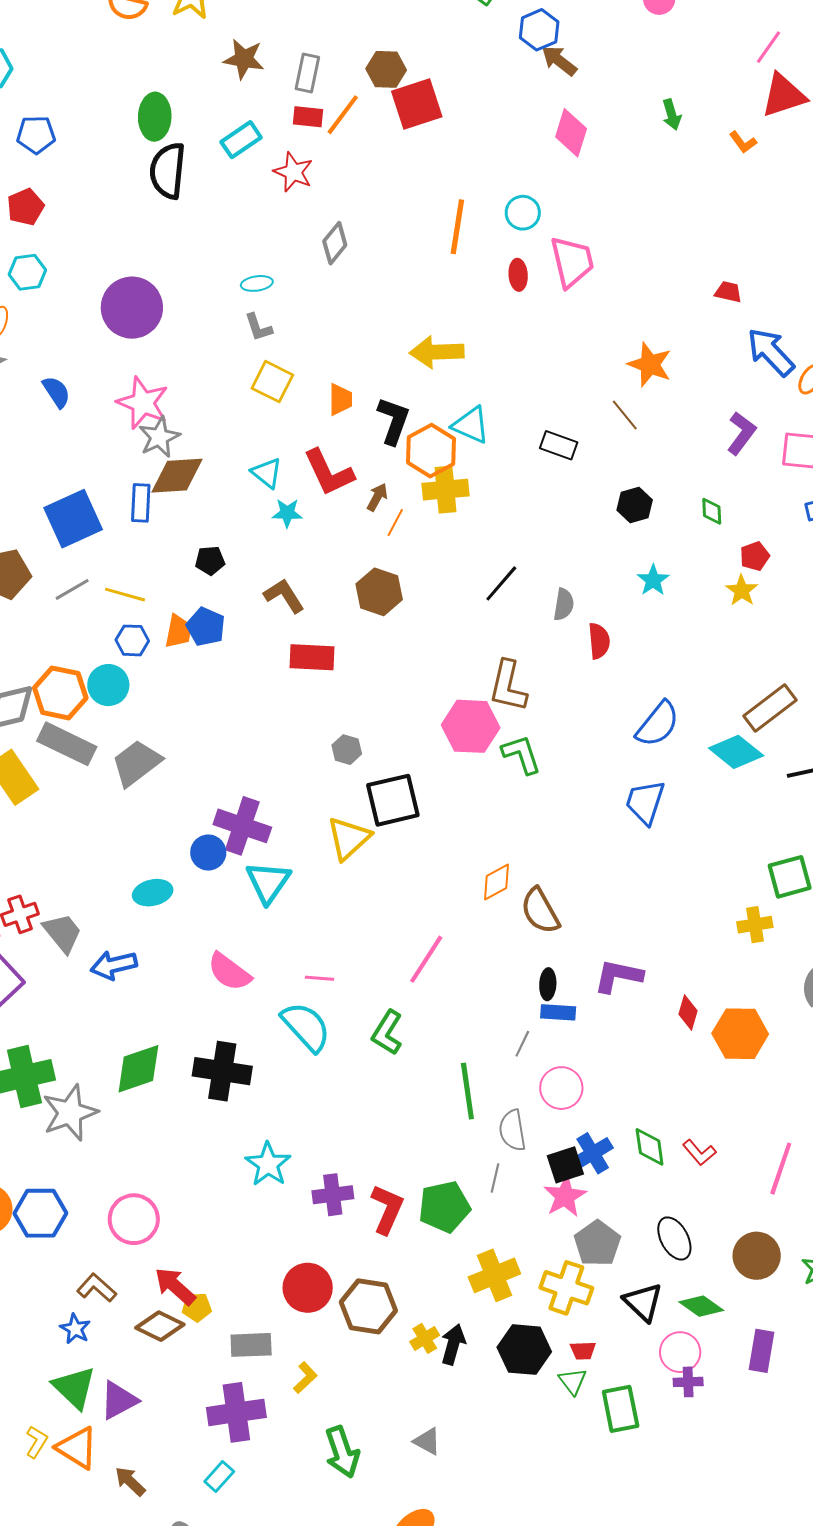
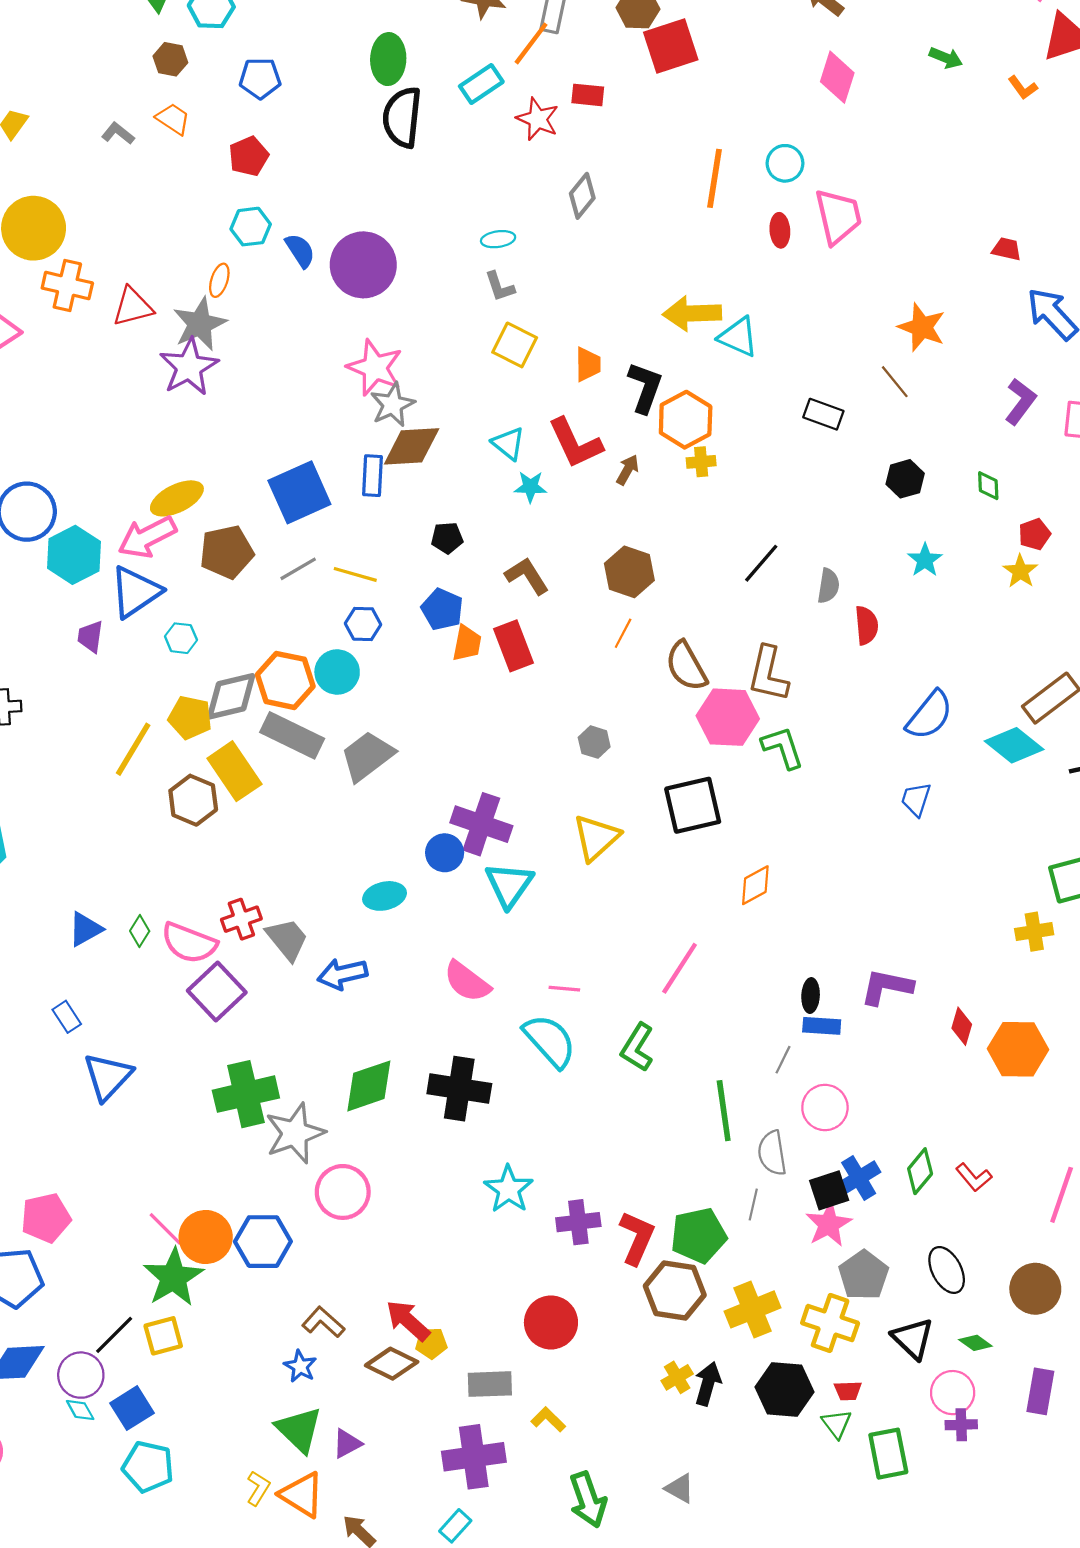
orange line: (343, 115) -> (531, 43), moved
green arrow: (672, 115) -> (946, 58), turned -52
red rectangle: (308, 117) -> (588, 95), moved
blue semicircle: (56, 392) -> (300, 251), moved
cyan triangle: (471, 425) -> (738, 337), moved
yellow cross: (445, 490) -> (701, 462), size x0.6
orange line: (395, 523) -> (623, 633), moved
orange trapezoid: (178, 631) -> (467, 643), moved
red rectangle: (312, 657) -> (514, 646), moved, turned 66
black square: (393, 800) -> (693, 805), moved
blue trapezoid: (645, 802) -> (916, 799), size x0.7
brown semicircle: (540, 911) -> (686, 666), moved
green diamond: (650, 1147) -> (920, 1171), turned 48
pink circle: (134, 1219) -> (343, 1192), moved
brown hexagon: (368, 1306) -> (675, 1290), moved
green diamond: (701, 1306) -> (975, 1343), size x0.7
yellow L-shape: (305, 1378) -> (548, 1419), turned -92
purple triangle: (119, 1400) -> (347, 1443), size x0.7

